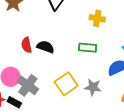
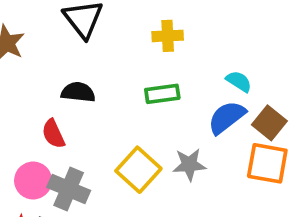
red semicircle: (27, 45) -> (53, 134), moved
black semicircle: (45, 47) -> (78, 92), moved

